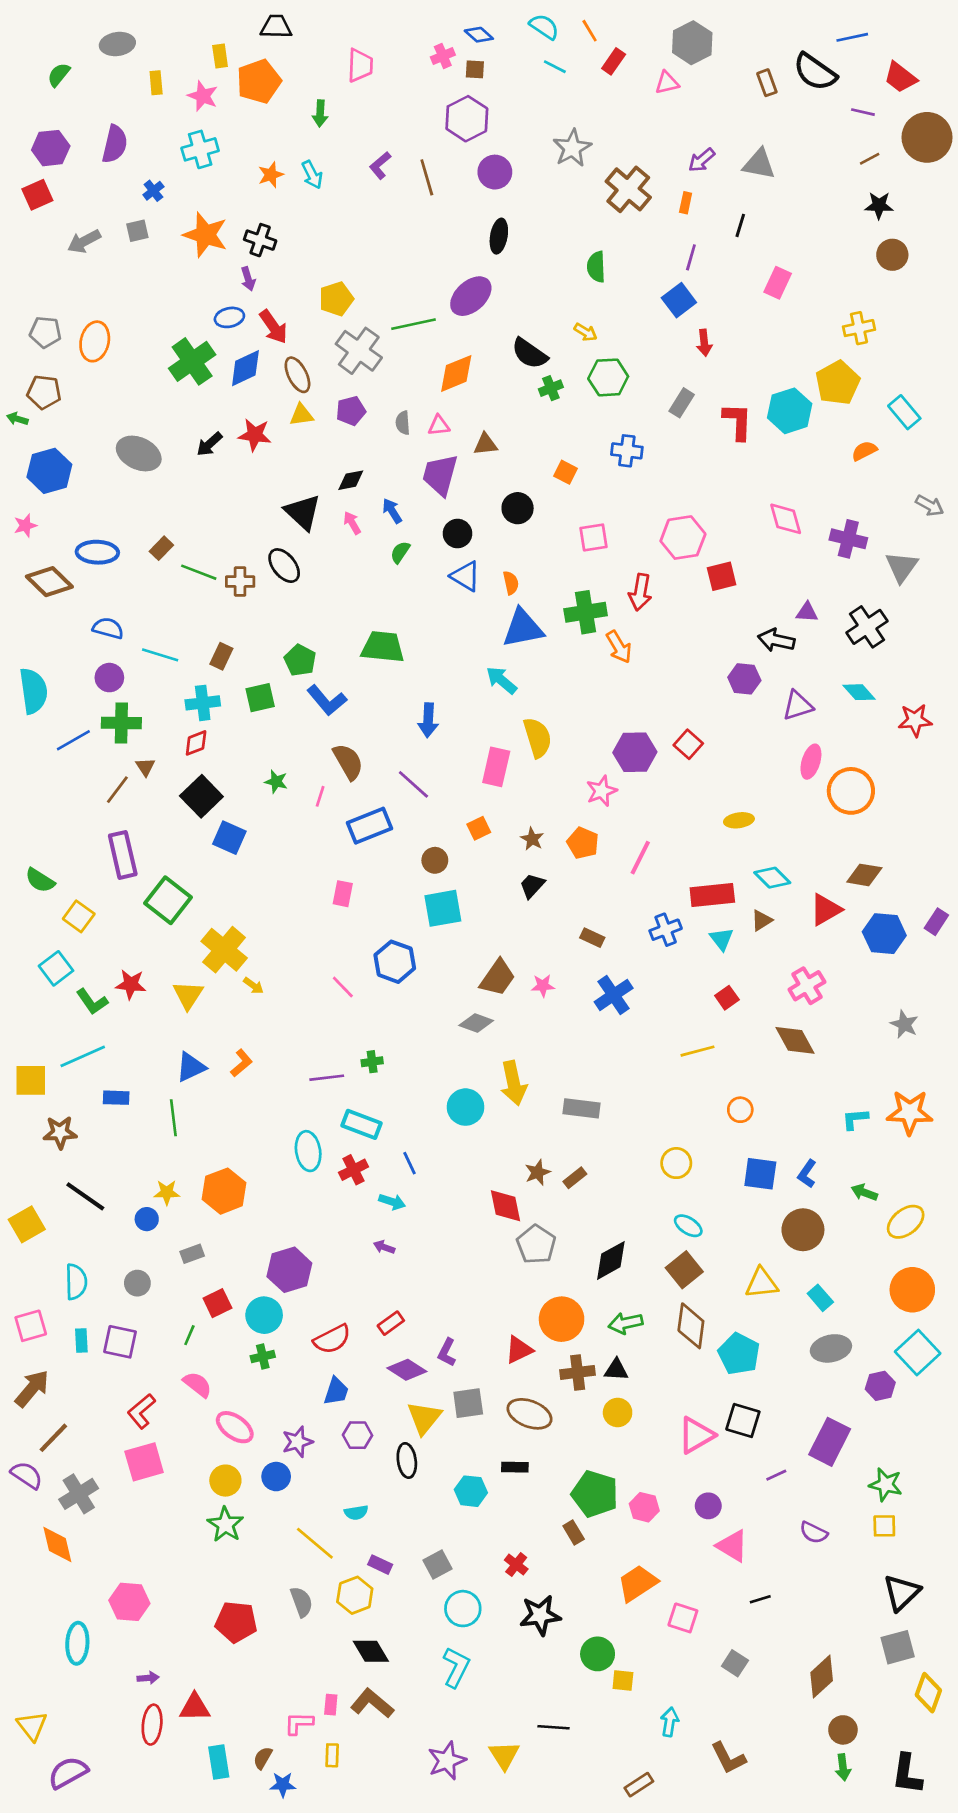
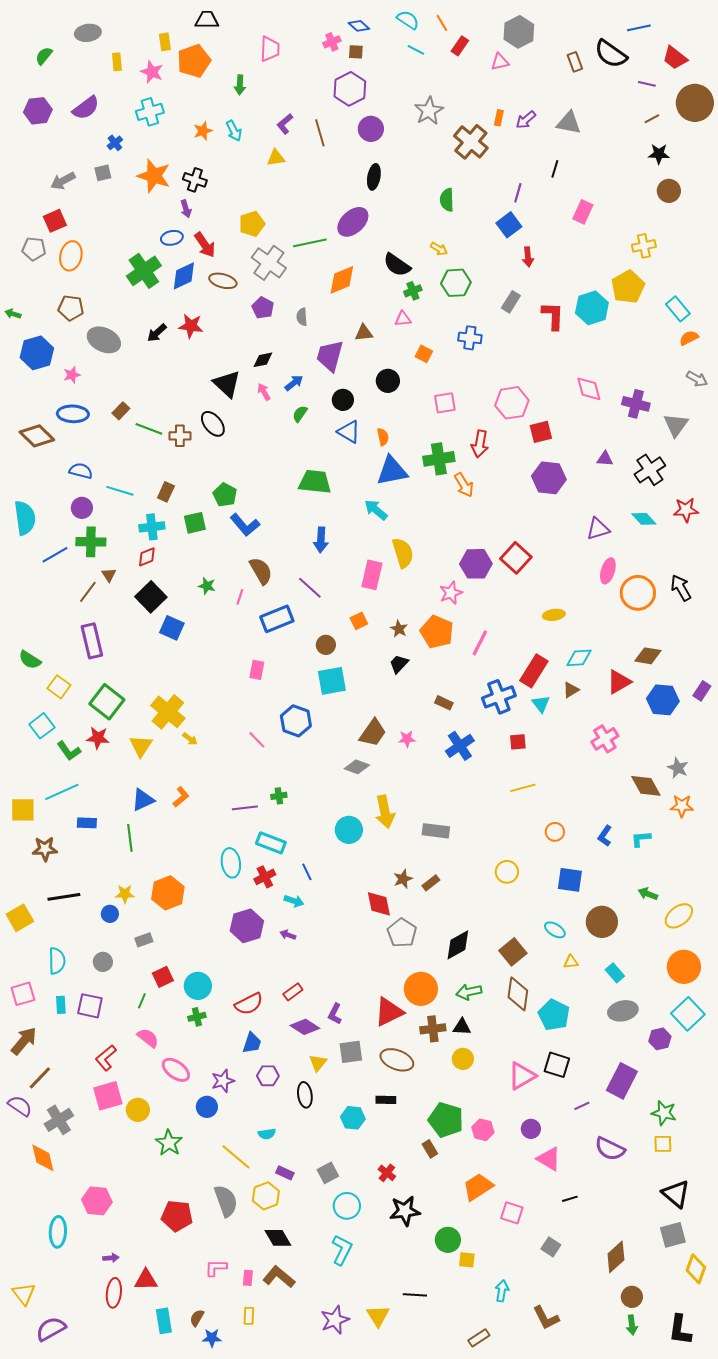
purple semicircle: (115, 144) -> (86, 108), turned 40
red square: (37, 195) -> (55, 221), moved
orange rectangle: (686, 203) -> (499, 118), moved
brown ellipse: (297, 375) -> (223, 281), turned -48
brown pentagon: (44, 392) -> (71, 308), moved
purple pentagon: (351, 411) -> (263, 308), turned -30
yellow triangle: (301, 415) -> (276, 158), moved
pink triangle: (439, 425) -> (403, 319), moved
orange semicircle: (864, 451) -> (689, 338), moved
blue arrow: (392, 511) -> (294, 383), turned 84
pink star: (25, 526) -> (72, 375), moved
black arrow: (776, 640) -> (681, 588), moved, turned 48
green trapezoid: (383, 647) -> (315, 482), moved
purple hexagon: (744, 679) -> (549, 478), moved, size x1.4
red star: (915, 720) -> (686, 510), moved
red square: (688, 744) -> (516, 558), size x1.4
orange pentagon: (583, 843) -> (437, 632), size x1.4
cyan diamond: (772, 878) -> (579, 658), turned -48
red rectangle: (712, 895) -> (534, 671), turned -52
green square: (168, 900) -> (107, 702), moved
blue cross: (666, 930) -> (499, 697), size x1.4
red square: (727, 998) -> (518, 742), moved, turned 30
brown diamond: (795, 1040) -> (646, 786), moved
orange star: (910, 1112) -> (682, 806), moved, size x0.7
blue L-shape: (807, 1174) -> (605, 836), moved
black line: (85, 1196) -> (64, 897), turned -44
cyan ellipse: (688, 1226) -> (555, 930), moved
purple hexagon: (289, 1270) -> (247, 926), moved
yellow triangle: (762, 1283) -> (571, 962), size x0.6
red triangle: (519, 1350) -> (389, 1012), size x1.4
yellow triangle: (424, 1418) -> (318, 1063), size x0.7
yellow circle: (225, 1481) -> (138, 1110), moved
purple semicircle: (814, 1533) -> (610, 1149), size x1.4
black triangle: (902, 1593) -> (676, 1194), turned -36
gray semicircle: (301, 1602) -> (226, 1201), size x1.4
pink L-shape: (299, 1723) -> (216, 1268), moved

